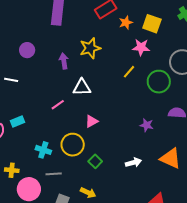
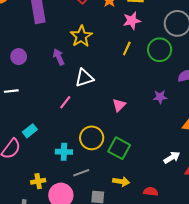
pink triangle: (92, 121) -> (119, 105), moved
green square: (95, 161) -> (119, 148), size x1.5
white arrow: (133, 163) -> (172, 157), moved

